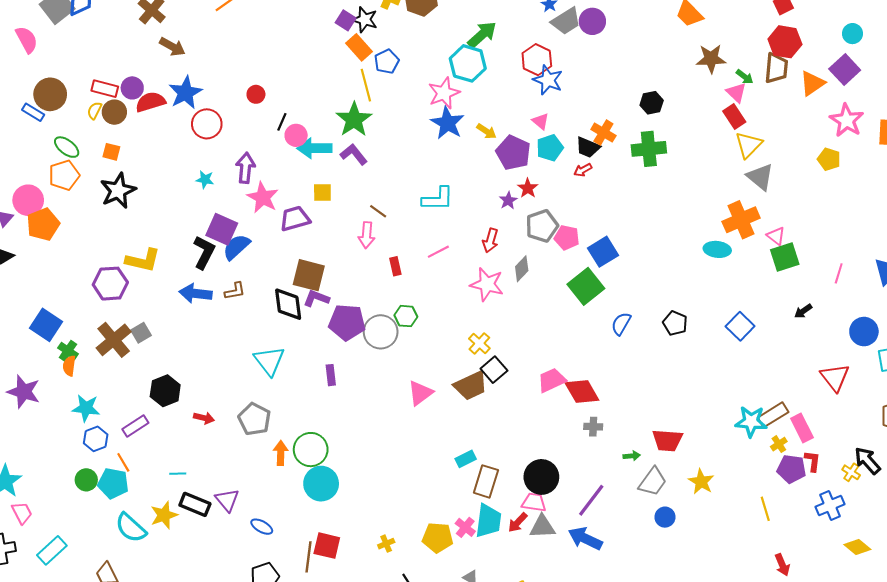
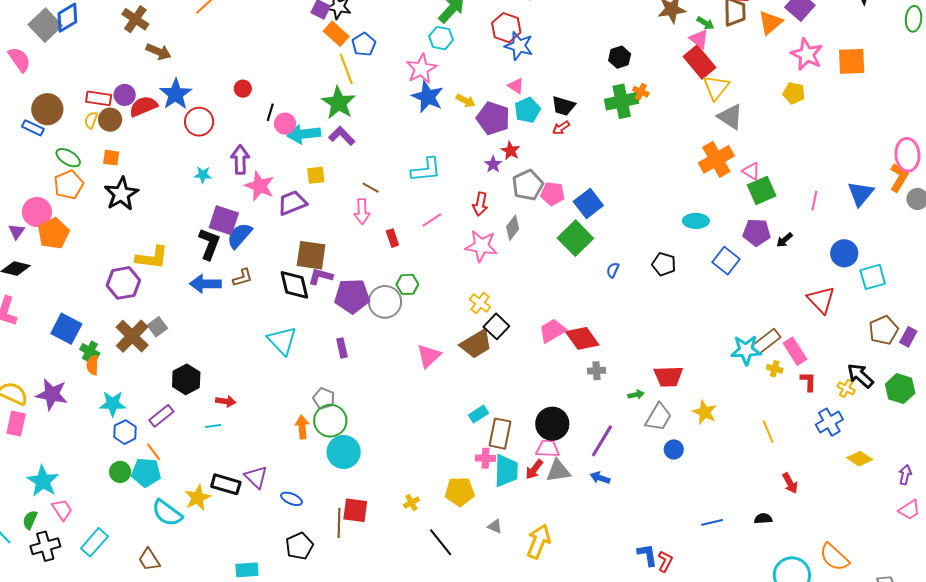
cyan hexagon: (468, 63) -> (441, 38), size x0.7
red rectangle: (734, 117) -> (700, 62), size x1.4
orange cross: (603, 133) -> (641, 92), moved, size x0.7
cyan ellipse: (717, 249) -> (696, 221), moved
blue semicircle: (621, 324) -> (613, 270), size x0.7
gray pentagon: (254, 419) -> (324, 399), moved, size x0.7
yellow cross: (779, 444) -> (775, 369), turned -35
purple pentagon: (791, 469) -> (757, 232), moved
cyan line: (178, 474) -> (213, 426), moved
pink cross: (465, 527) -> (485, 458), moved, turned -30
blue arrow: (585, 539) -> (600, 478), size x0.6

